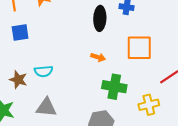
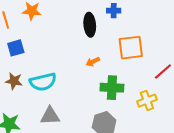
orange arrow: (98, 57) -> (93, 62), turned 144
cyan semicircle: (44, 71) -> (43, 82), size x1.5
brown star: (18, 80) -> (14, 81), moved

